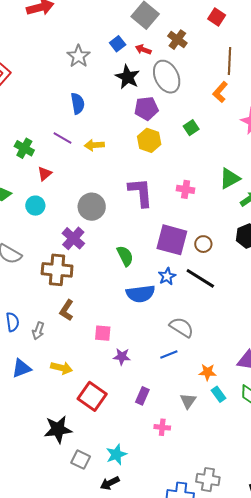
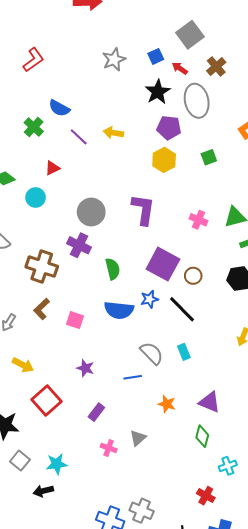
blue semicircle: (78, 103) -> (59, 108), moved, turned 115
yellow arrow: (94, 145) -> (113, 133), moved
green cross: (24, 148) -> (34, 127), moved
pink cross: (186, 189) -> (198, 220), moved
purple cross: (73, 238) -> (79, 245), moved, turned -30
pink square: (103, 333) -> (75, 320), moved
cyan rectangle: (219, 394) -> (184, 352), moved
gray triangle: (188, 401) -> (138, 438), moved

